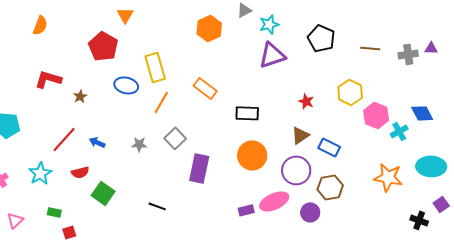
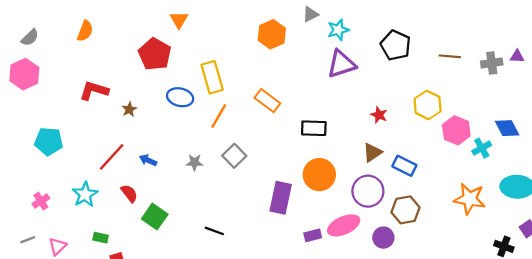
purple rectangle: (199, 168) -> (281, 198), moved
red semicircle: (80, 172) -> (129, 193), turned -114

